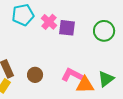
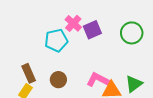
cyan pentagon: (23, 15) -> (56, 40), moved
purple square: (67, 28) -> (92, 30), turned -30

